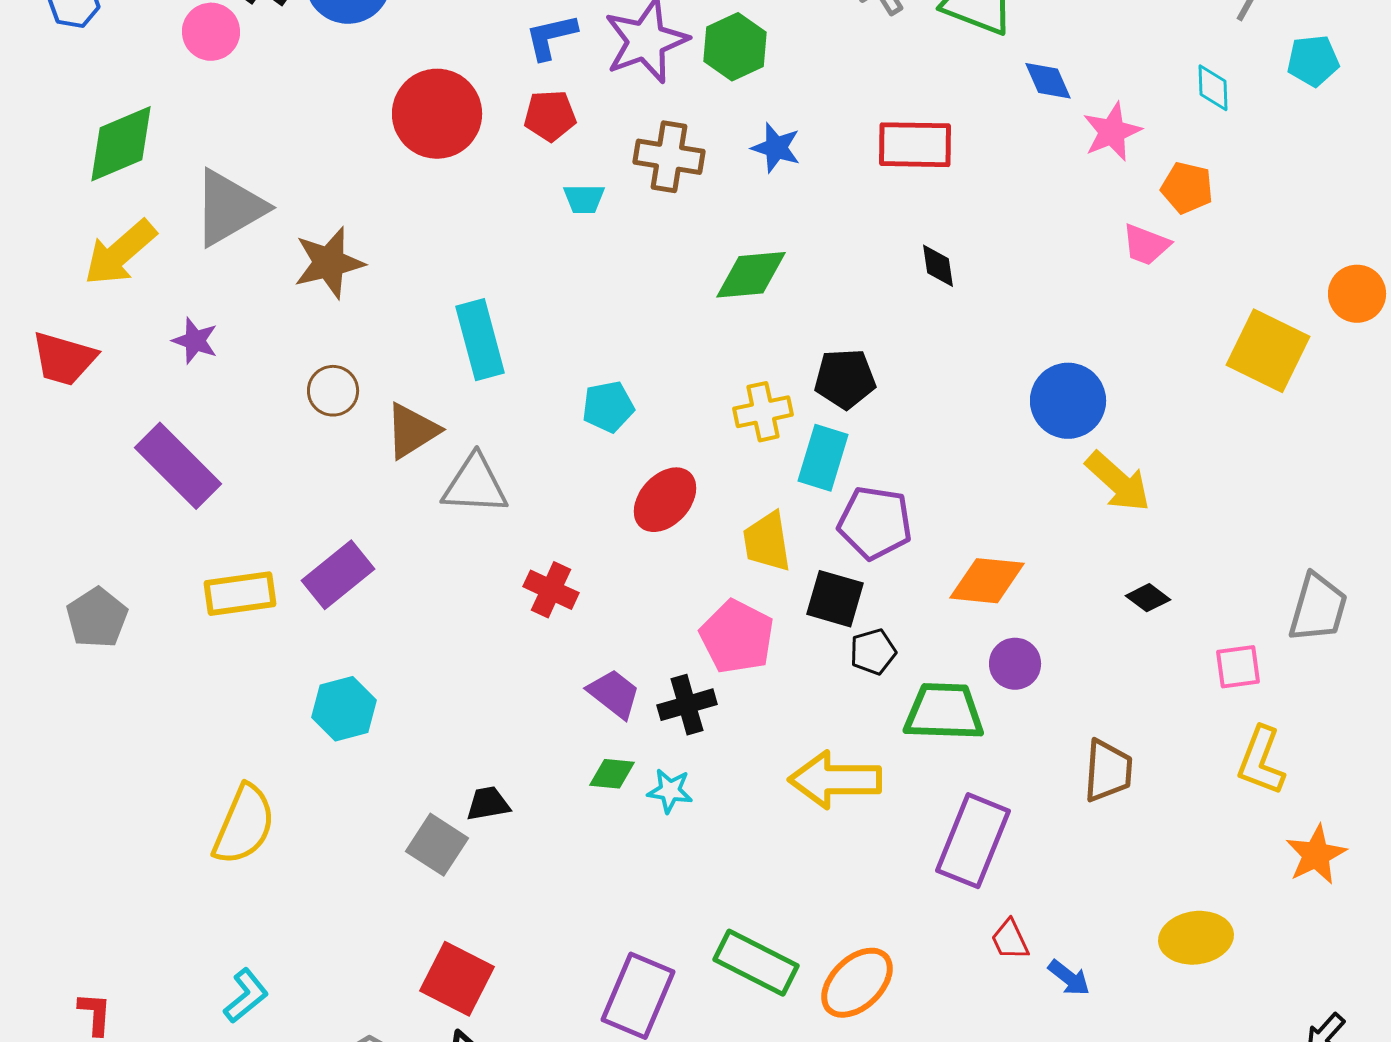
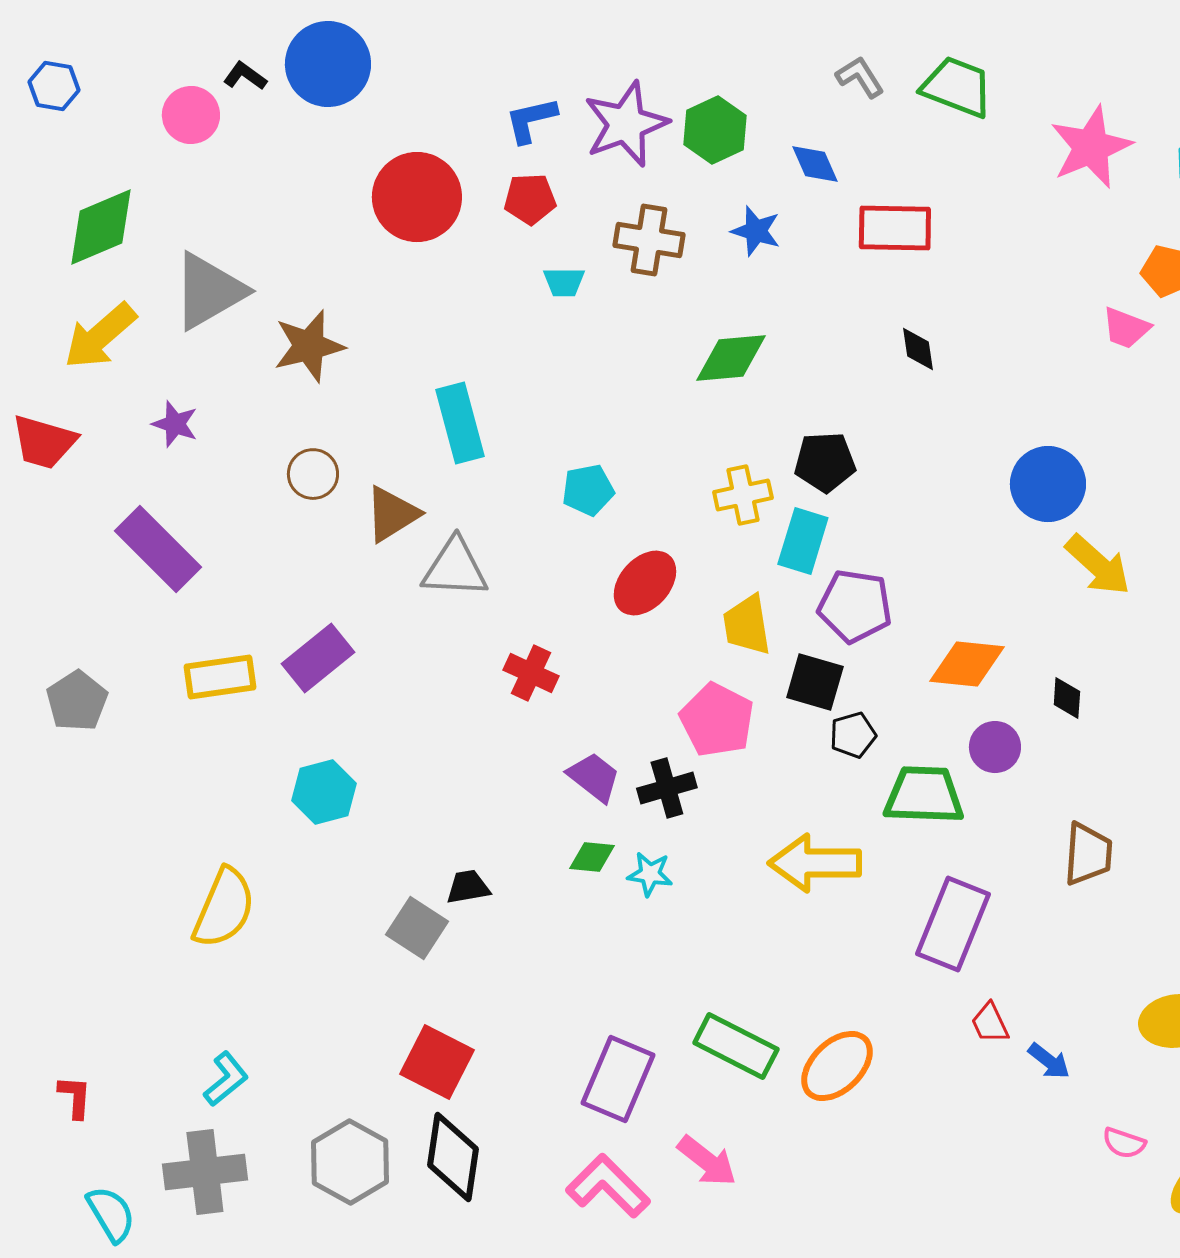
blue diamond: (1048, 81) -> (815, 164), moved
pink star: (1112, 132) -> (1091, 147), moved, size x1.4
black diamond: (1148, 598) -> (1067, 698), moved, turned 57

